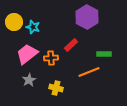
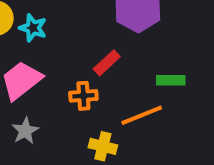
orange cross: (51, 58) -> (83, 96), moved
yellow cross: (56, 88) -> (103, 146), moved

